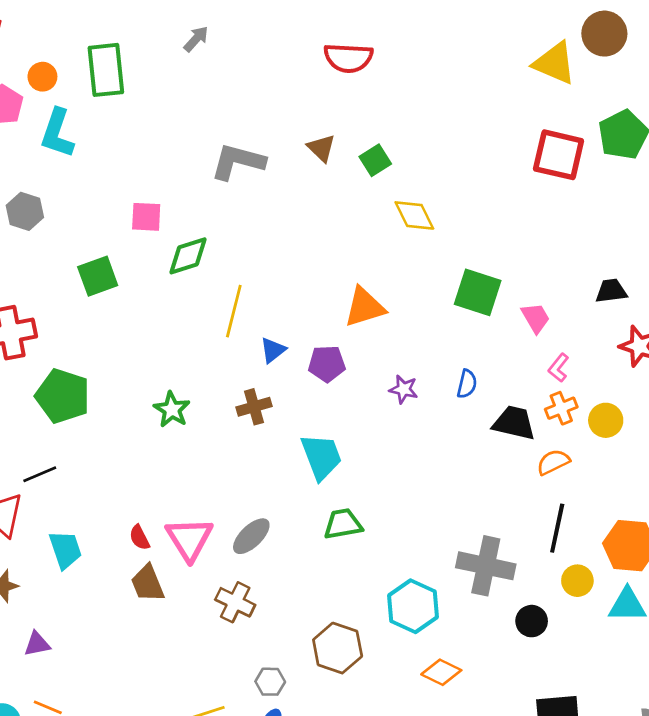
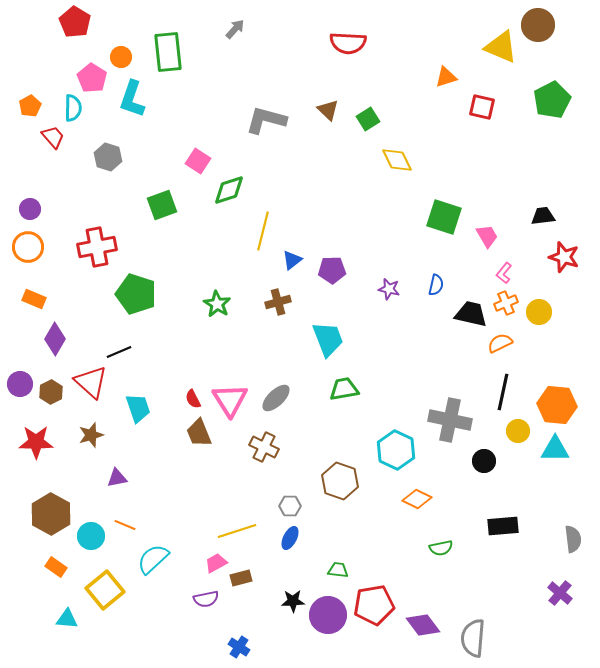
red square: (559, 155) -> (482, 107), moved, size x0.7
pink square: (146, 217) -> (198, 161), turned 30
orange triangle: (365, 307) -> (446, 77), moved, size x0.7

